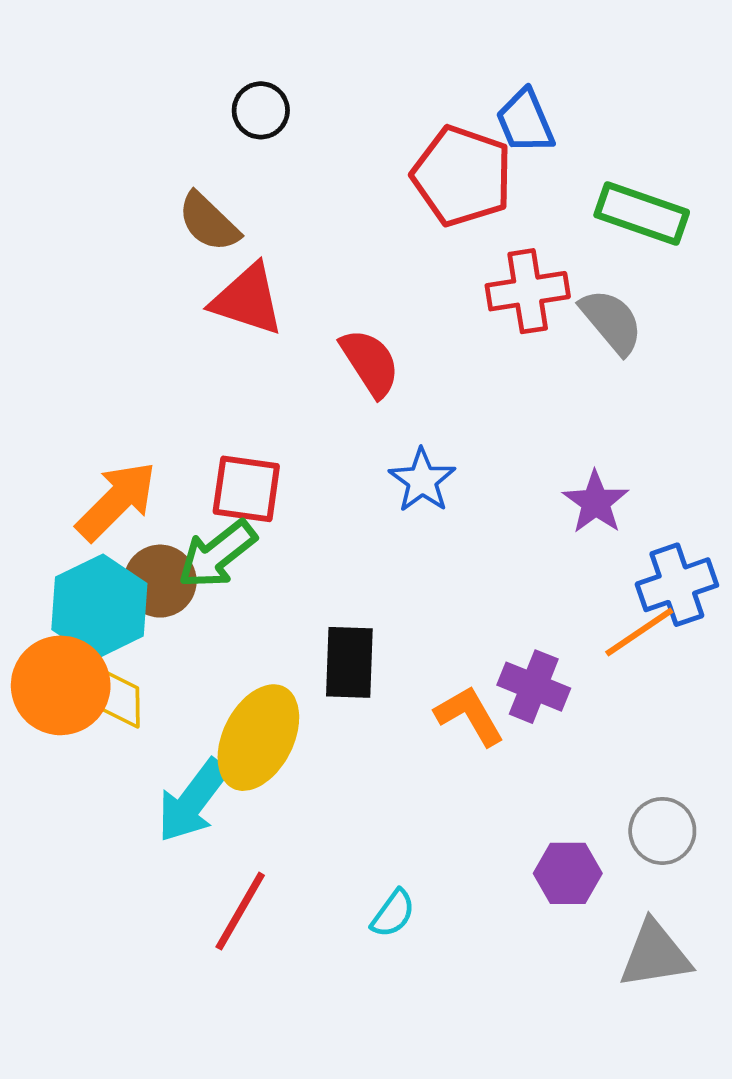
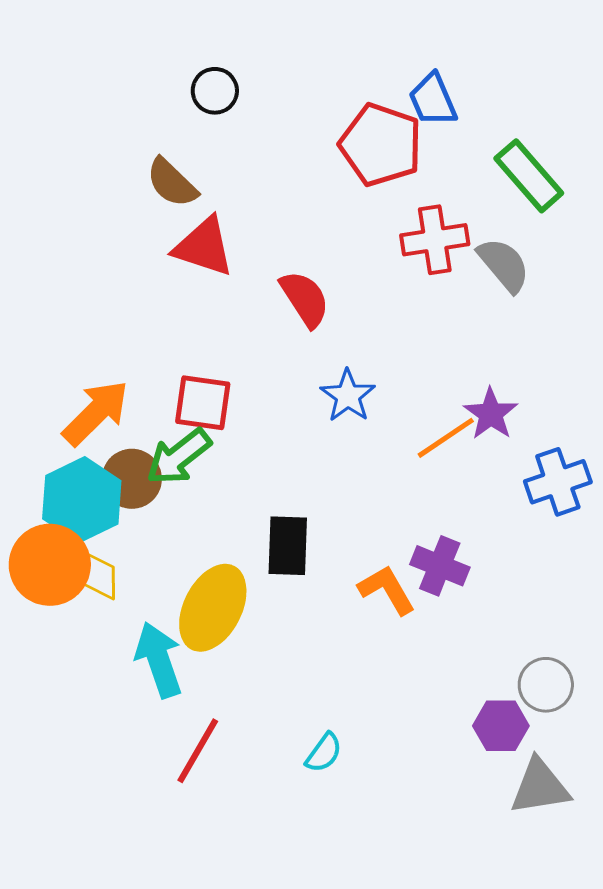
green rectangle: (642, 214) -> (529, 176), turned 30
orange line: (639, 632) -> (446, 438), moved
cyan arrow: (193, 801) -> (159, 660), turned 124
purple hexagon: (568, 873) -> (501, 726), moved

